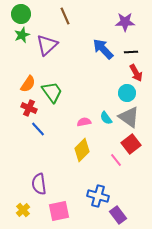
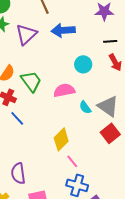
blue arrow: (103, 49) -> (63, 30), moved, turned -50
cyan circle: (127, 93) -> (83, 64), moved
pink semicircle: (84, 122) -> (64, 90), moved, size x1.5
pink line: (116, 160) -> (72, 161), moved

